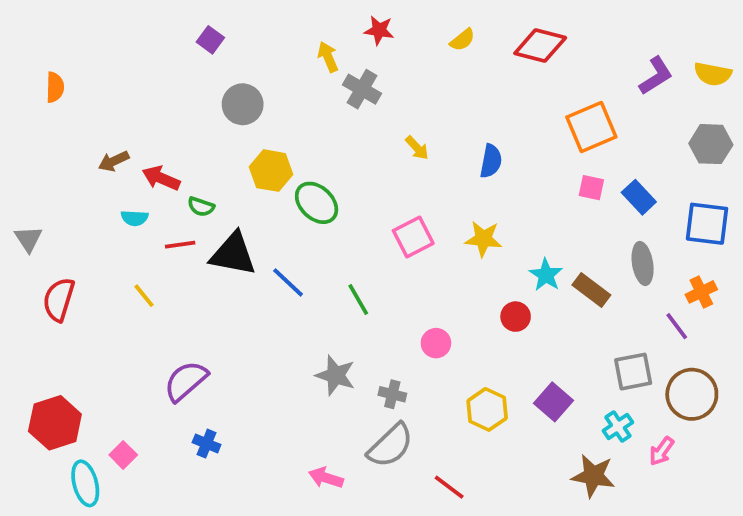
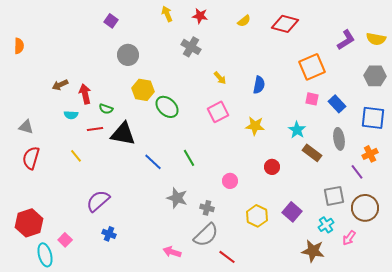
yellow arrow: (328, 57) -> (167, 14), moved
orange semicircle: (55, 87) -> (19, 46), moved
red arrow: (161, 178) -> (85, 94), turned 54
pink square: (413, 237) -> (218, 112), moved
gray triangle: (28, 239) -> (26, 127), moved, turned -42
cyan star: (546, 275) -> (297, 130), moved
blue line: (288, 282) -> (153, 162), moved
red line: (449, 487) -> (227, 257), moved

